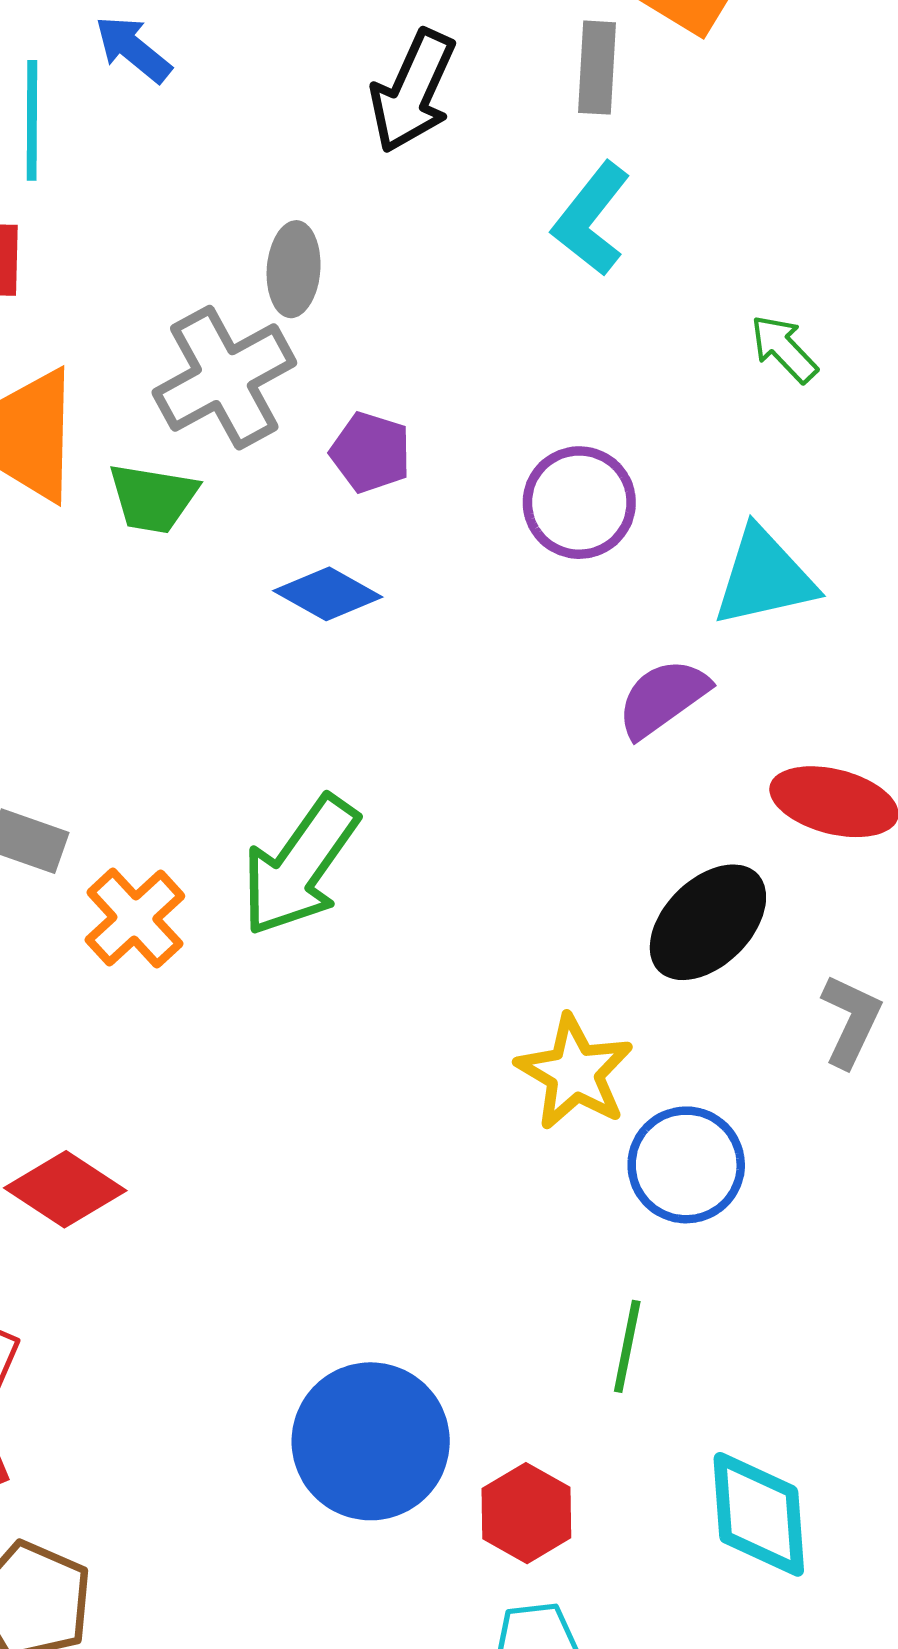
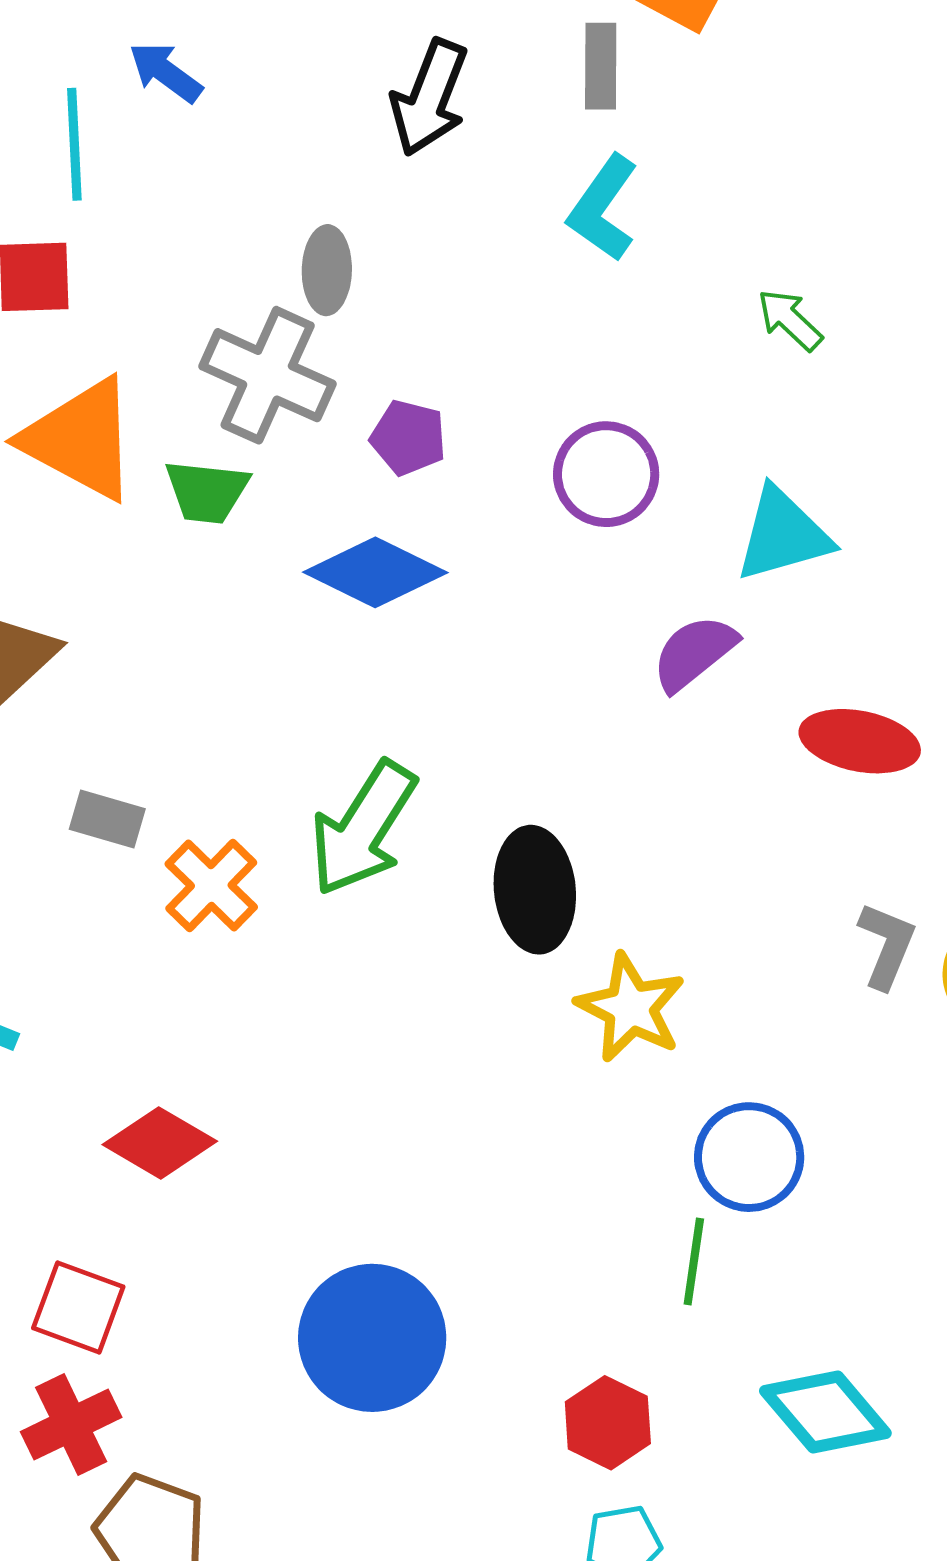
gray cross: (224, 378) -> (268, 375), turned -34
blue diamond: (328, 594) -> (375, 572), size x1.4
black ellipse: (708, 922) -> (535, 890), moved, turned -48
blue circle: (686, 1165) -> (749, 1157), moved
blue circle: (371, 1441) -> (372, 1338), moved
cyan diamond: (759, 1514) -> (825, 1412), turned -33

